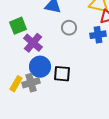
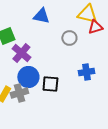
gray circle: (69, 28) -> (69, 38), moved
blue cross: (98, 35) -> (86, 72), moved

